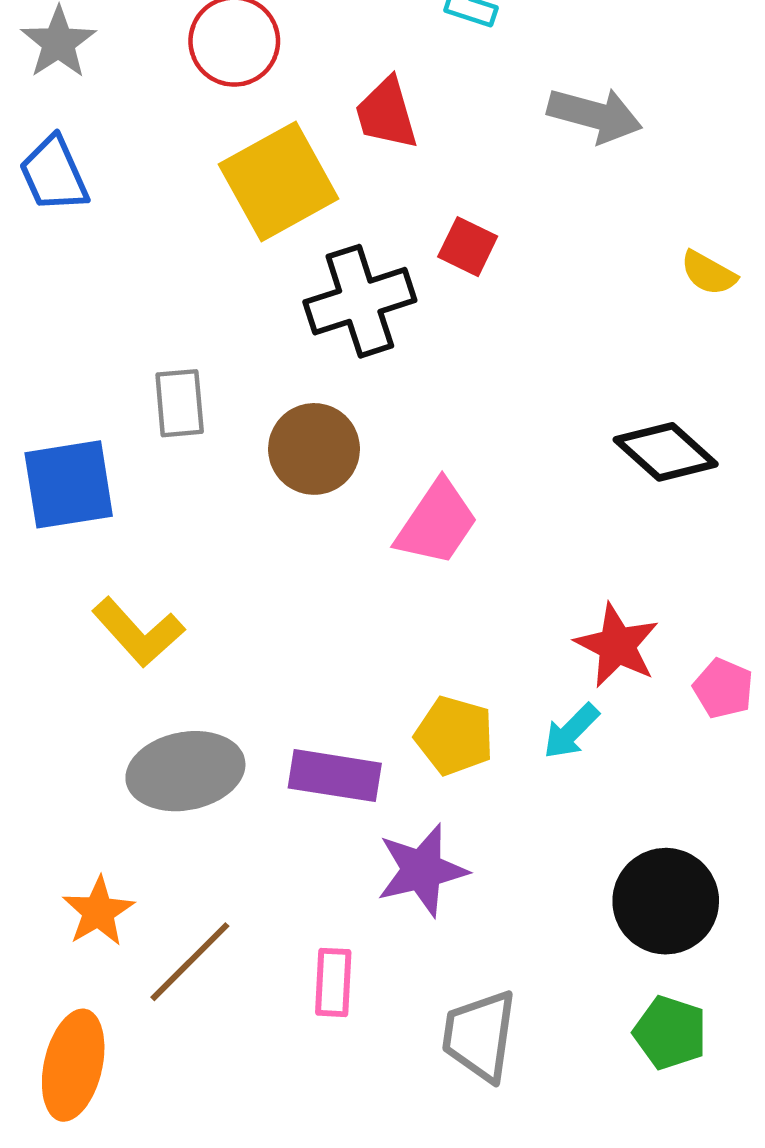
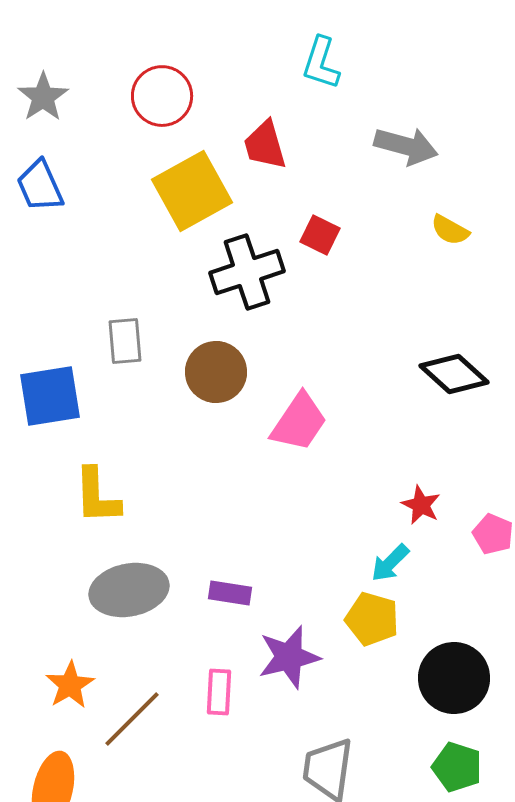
yellow semicircle: (709, 273) -> (450, 230), moved
yellow L-shape: (138, 632) -> (97, 496), turned 40
red star: (617, 645) -> (421, 505), size x0.7
yellow pentagon: (454, 736) -> (372, 619), moved
purple rectangle: (335, 776) -> (230, 593), size x0.7
pink rectangle: (333, 982) -> (219, 692), moved

